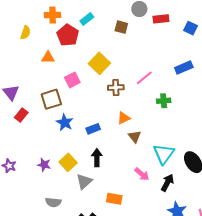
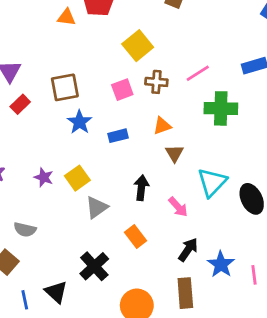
orange triangle: (48, 57) -> (66, 17), moved
pink square: (72, 80) -> (122, 90), moved
green cross: (164, 101) -> (221, 108), size x1.6
black arrow: (97, 158) -> (141, 188), moved
black arrow: (167, 183) -> (188, 250), moved
orange rectangle: (114, 199) -> (136, 237), turned 35
gray semicircle: (53, 202) -> (25, 230), moved

